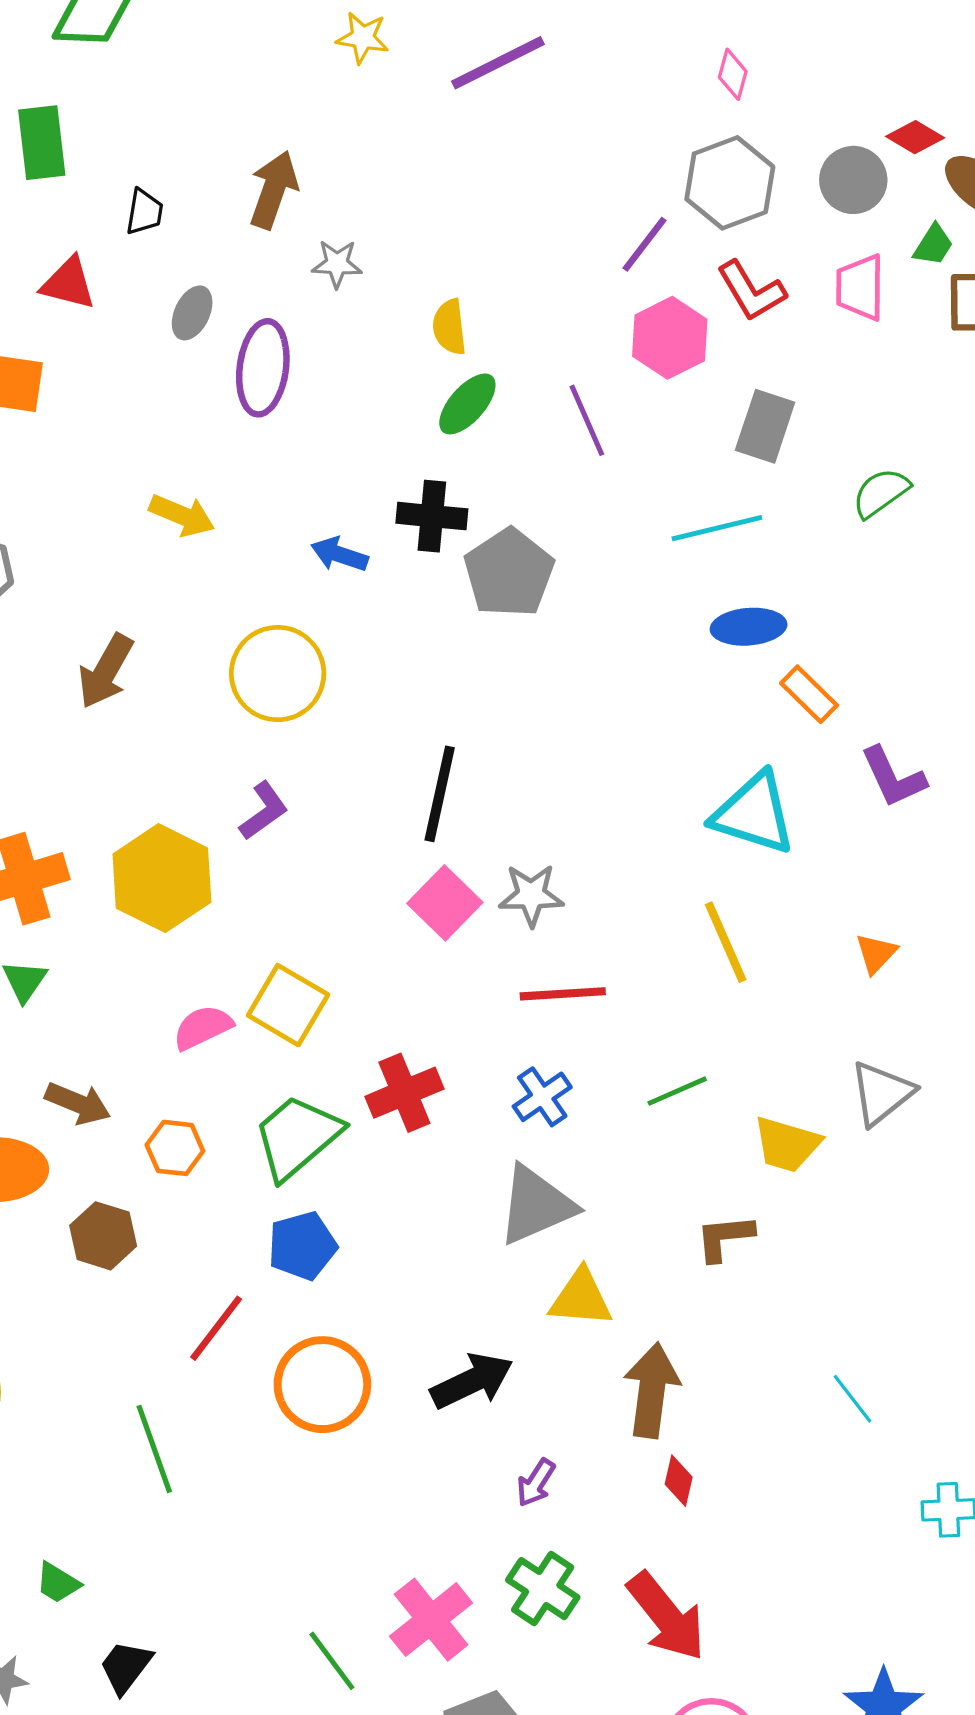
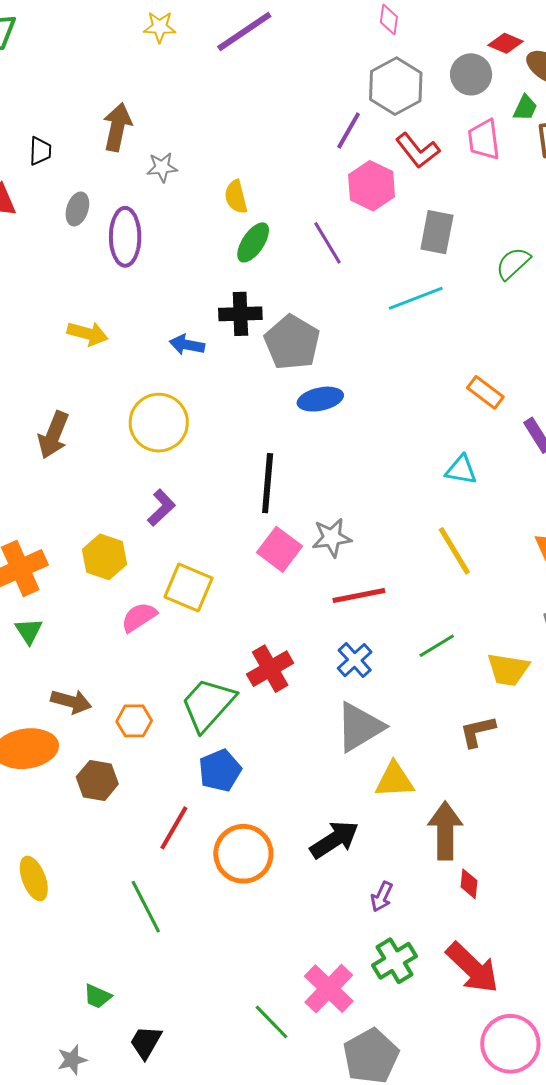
blue ellipse: (749, 627) -> (320, 399), moved
cyan triangle: (754, 814) -> (461, 470), size x0.6
yellow hexagon: (162, 878) -> (104, 557), size x0.7
yellow square: (288, 1005) -> (189, 588), moved
pink semicircle: (203, 1027) -> (139, 617), moved
green cross: (543, 1589) -> (395, 961), turned 33

